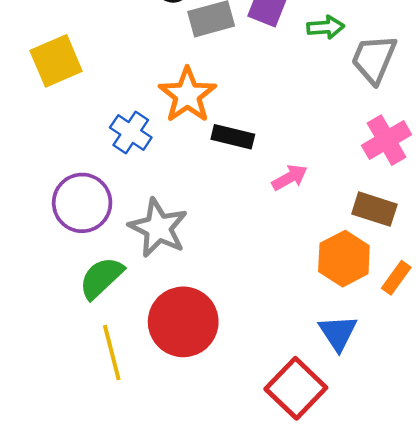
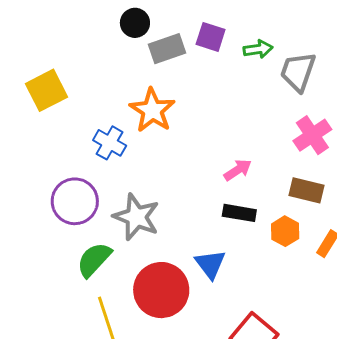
black rectangle: (233, 137) -> (239, 213), moved
orange hexagon: (344, 259) -> (285, 231), size x0.7
blue triangle: (338, 333) -> (210, 264), moved

